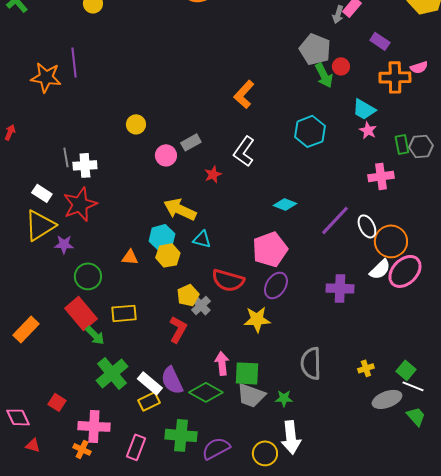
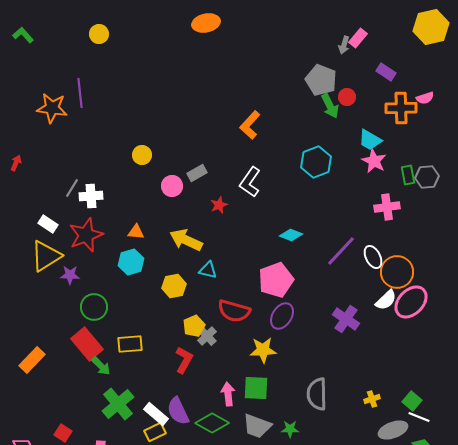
pink star: (368, 130) -> (374, 161), size x1.4
gray line: (66, 157) -> (72, 188), turned 42
cyan hexagon: (162, 237) -> (131, 262), moved
orange triangle: (130, 257) -> (136, 232), moved
purple cross: (340, 288) -> (346, 319), turned 32
green square: (247, 373) -> (256, 388), moved

